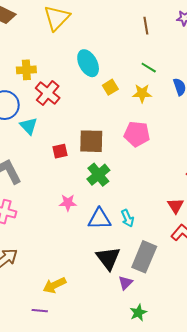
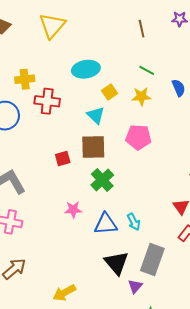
cyan ellipse: (88, 63) -> (86, 69), turned -68
red cross: (48, 93) -> (47, 101), turned -30
cyan triangle: (29, 126) -> (96, 115), moved

